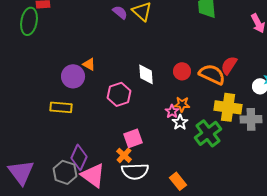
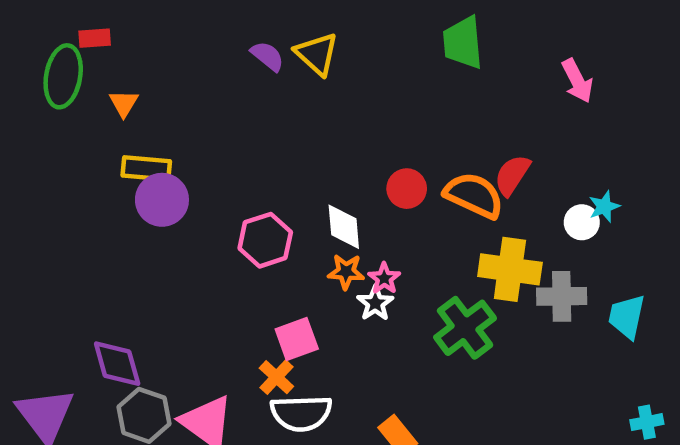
orange triangle: (89, 64) -> (124, 103), moved, turned 32
white diamond: (146, 74) -> (344, 227), moved
orange star: (182, 104) -> (346, 272), moved
yellow rectangle: (61, 107) -> (146, 168), moved
white star: (180, 122) -> (375, 303), moved
purple diamond: (79, 157) -> (117, 364), moved, turned -40

